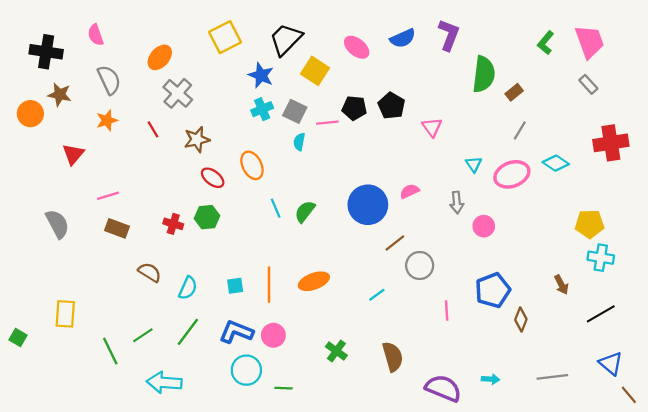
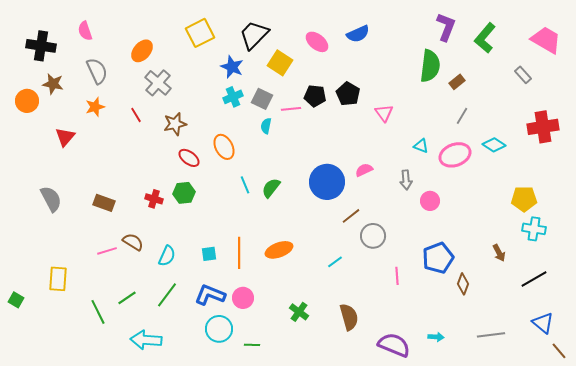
purple L-shape: (449, 35) -> (446, 27), moved
pink trapezoid: (590, 42) -> (546, 40), moved, turned -40
green L-shape: (546, 43) -> (485, 38), size x1.4
cyan triangle: (474, 164) -> (421, 146), turned -35
pink line: (108, 196) -> (107, 251), moved

